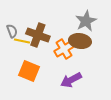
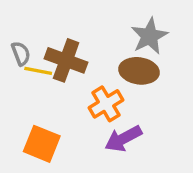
orange cross: (64, 49) -> (106, 104), moved
orange square: (29, 71) -> (42, 144), moved

